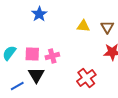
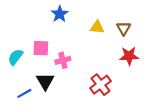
blue star: (39, 14) -> (60, 14), moved
pink square: (32, 54) -> (41, 48), moved

